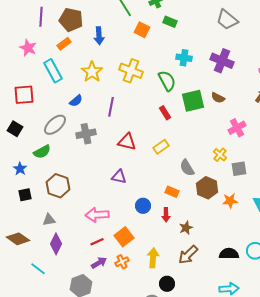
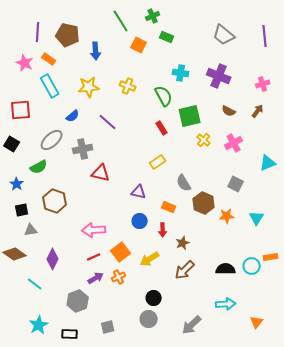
orange rectangle: (64, 44) -> (49, 59), moved, turned 72
yellow cross: (131, 71) -> (128, 86), size x0.7
yellow star: (92, 72) -> (89, 87), turned 30
brown semicircle: (218, 98) -> (229, 111), moved
purple line: (111, 107) -> (108, 122), turned -60
red triangle: (127, 142) -> (101, 173), moved
yellow cross: (220, 155) -> (204, 140), moved
gray square: (239, 169) -> (236, 184), turned 35
purple triangle: (119, 177) -> (139, 192), moved
gray triangle: (49, 220) -> (31, 230), moved
yellow arrow: (153, 258) -> (150, 259), moved, turned -126
black circle: (167, 284) -> (154, 298), moved

